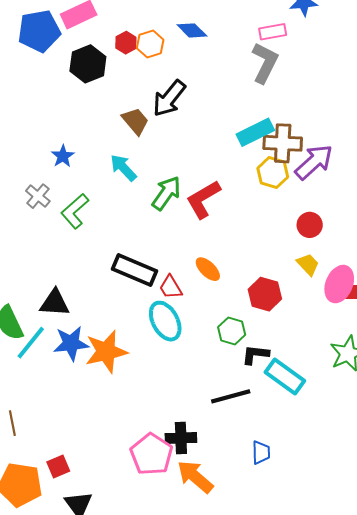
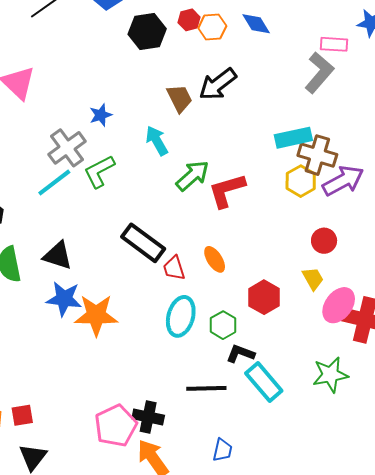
gray cross: (38, 196) -> (67, 148), size x1.5
cyan ellipse: (165, 321) -> (181, 316), moved, turned 30
cyan line: (31, 343) -> (54, 183), moved

